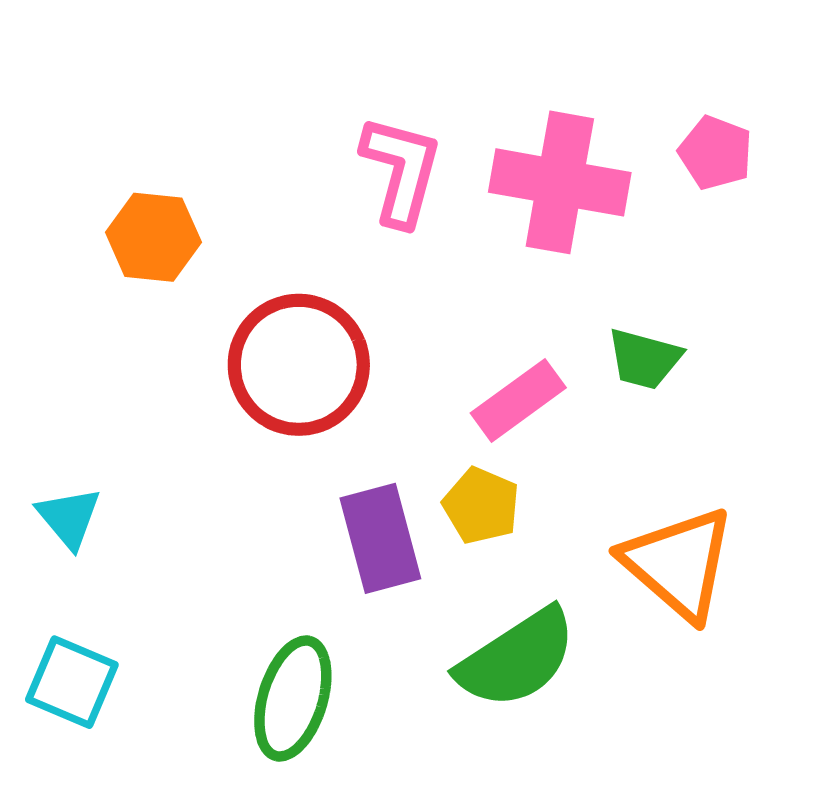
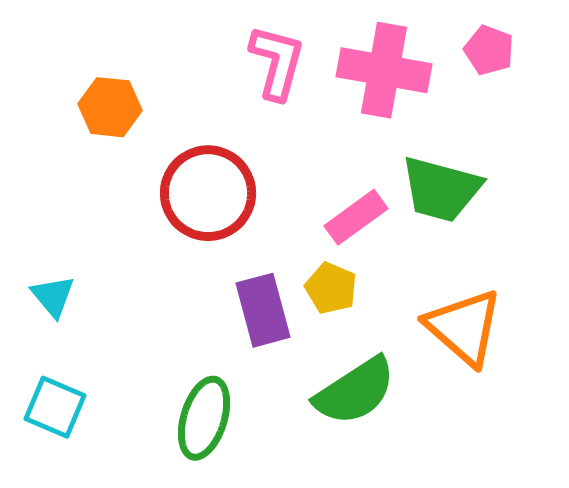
green trapezoid: (644, 359) -> (441, 189), size x1.6

